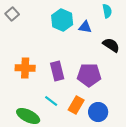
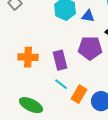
purple pentagon: (89, 75) -> (90, 48), moved
cyan line: (51, 101) -> (61, 84), moved

